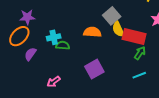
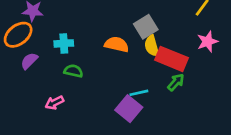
green semicircle: (63, 45) -> (73, 71), moved
purple square: (94, 69) -> (129, 109), moved, turned -30
cyan line: (139, 75) -> (139, 93), moved

